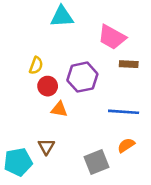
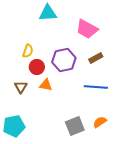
brown rectangle: (129, 64) -> (96, 58), moved, turned -32
orange semicircle: (126, 145) -> (100, 122), moved
brown triangle: (46, 147) -> (21, 87), moved

